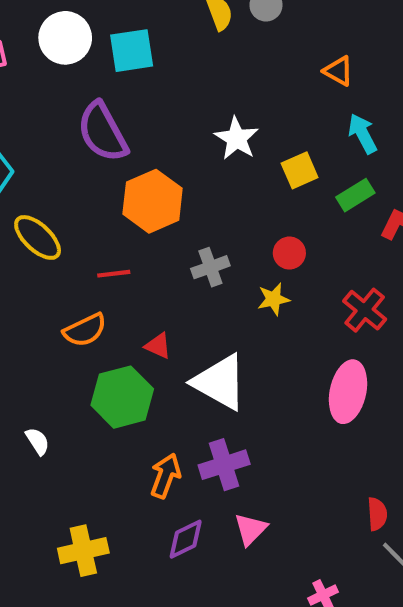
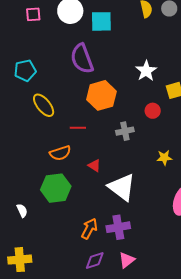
red circle: (289, 253) -> (153, 111), moved
yellow star: (274, 299) -> (164, 158), moved
green hexagon: (122, 397) -> (56, 188), moved
white semicircle: (38, 441) -> (22, 211), moved
yellow cross: (83, 551) -> (20, 260), moved

